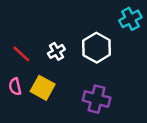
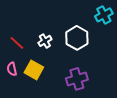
purple cross: (97, 99) -> (77, 79), turned -30

